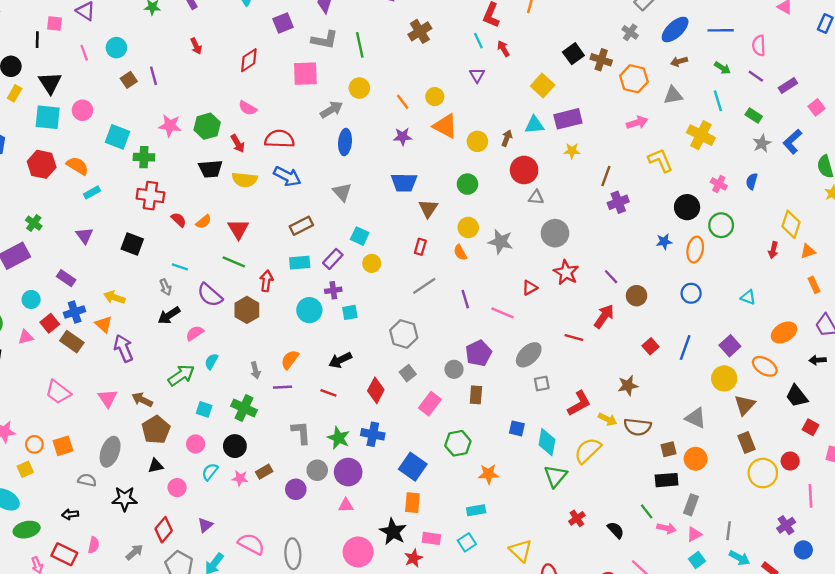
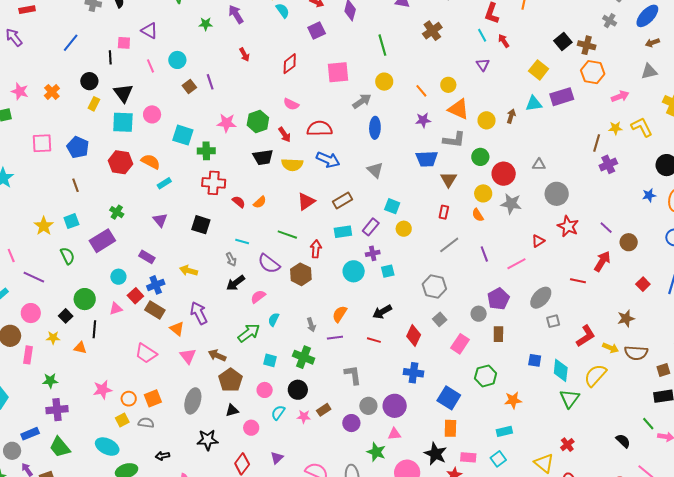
gray L-shape: (325, 40) -> (454, 140), moved
orange hexagon: (634, 79) -> (593, 72), moved
yellow star: (572, 151) -> (615, 128), moved
red circle: (524, 170) -> (504, 174), moved
red triangle: (238, 229) -> (306, 201), moved, turned 30
pink line: (502, 313) -> (516, 264), turned -48
orange triangle: (104, 324) -> (177, 329), moved
green star: (339, 438) -> (376, 452), moved
gray semicircle: (87, 480) -> (146, 423), moved
red cross: (577, 518) -> (567, 445), moved

